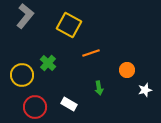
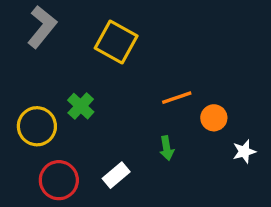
orange line: (91, 53) -> (177, 98), moved
white rectangle: (69, 104) -> (116, 175), turned -70

